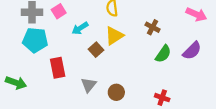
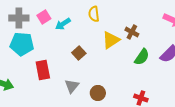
cyan arrow: (80, 28) -> (63, 24), moved
yellow triangle: (114, 36) -> (111, 40), moved

